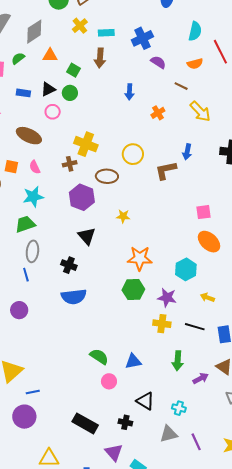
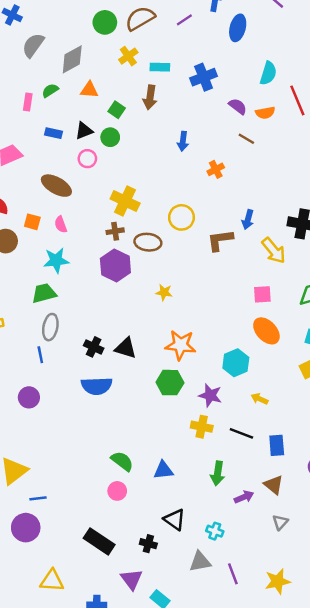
purple semicircle: (158, 62) -> (238, 106), moved
yellow arrow: (200, 111) -> (274, 251), moved
brown cross: (70, 164) -> (115, 231), moved
black triangle: (87, 236) -> (126, 348), moved, turned -36
pink circle: (109, 381) -> (117, 491), moved

